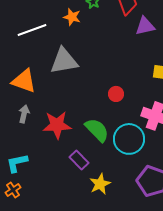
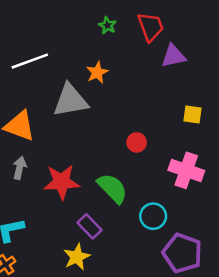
orange star: (72, 17) -> (97, 72), moved, turned 30
cyan circle: (129, 139) -> (153, 216), moved, size x0.7
yellow star: (100, 184) -> (77, 257), moved

